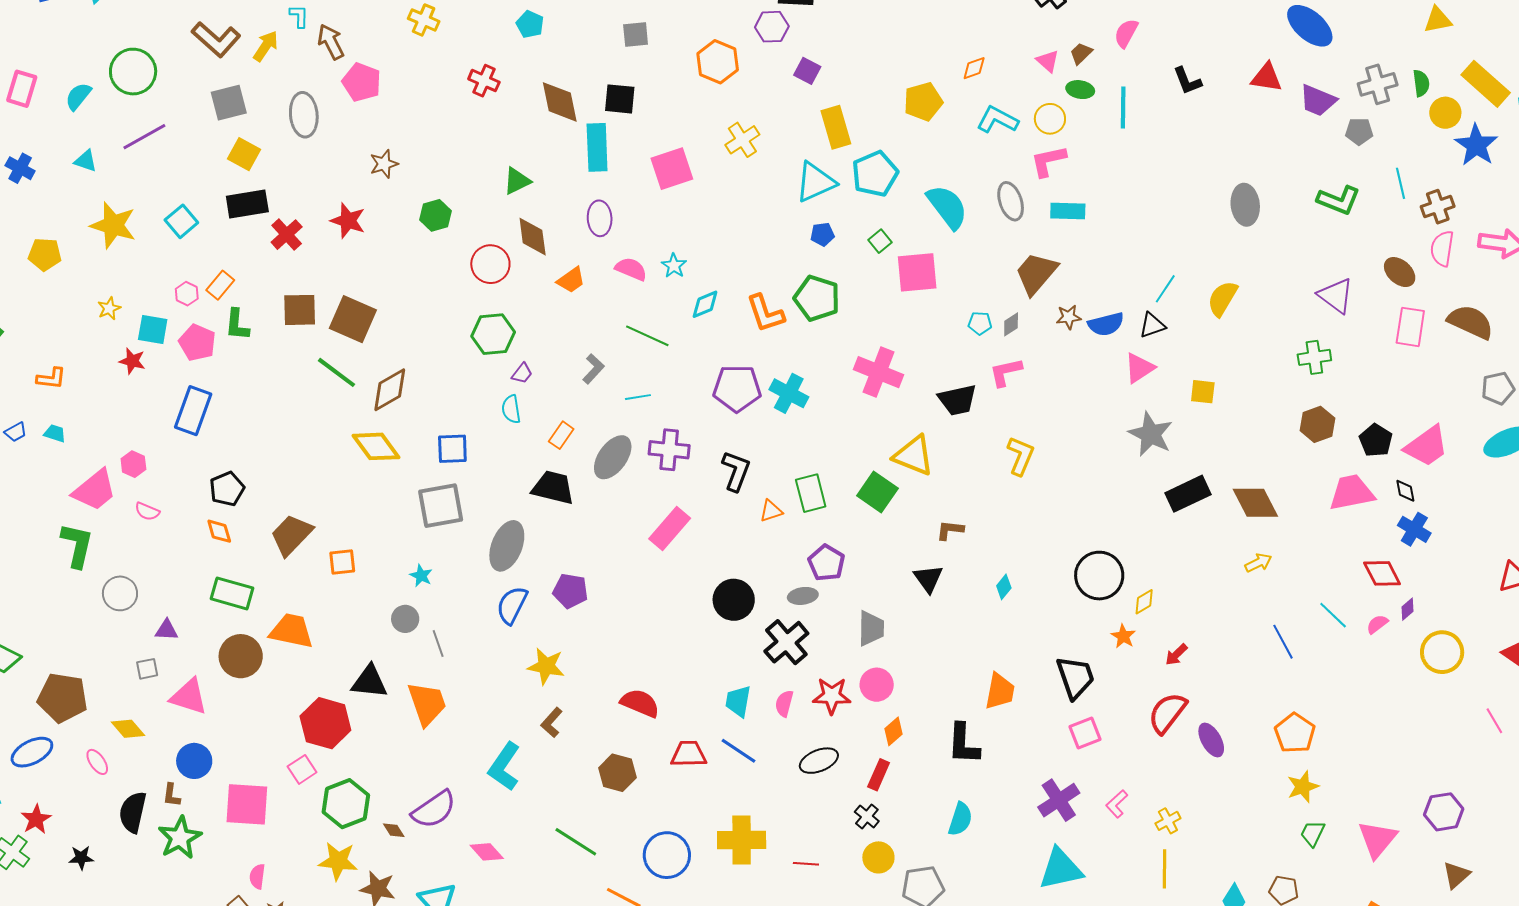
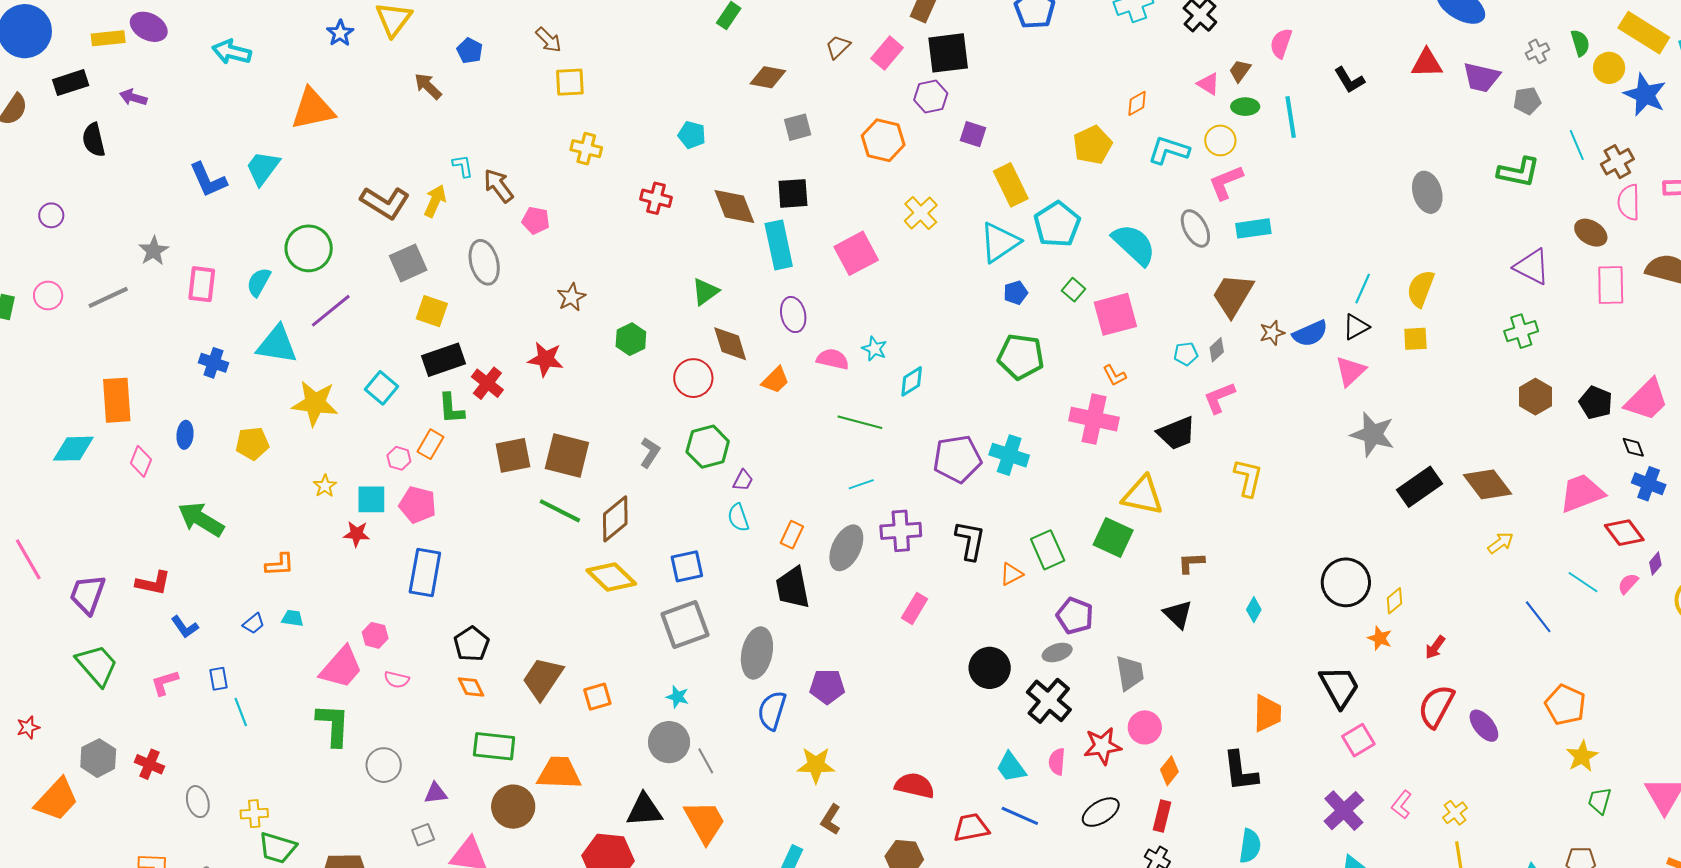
pink pentagon: (362, 82) -> (536, 220), size x0.7
gray cross: (1378, 84) -> (1537, 51), size x0.6
cyan triangle: (86, 161) -> (277, 345), size x1.8
orange L-shape: (765, 313) -> (1114, 375), moved, size x0.6
green L-shape: (237, 325) -> (451, 408), moved
gray L-shape: (593, 369) -> (650, 453), moved
yellow square: (1203, 392) -> (1415, 339), moved
black trapezoid: (553, 488) -> (793, 588), turned -105
pink trapezoid: (1352, 493) -> (1582, 493), moved
pink rectangle: (670, 529) -> (915, 608), size x0.7
gray circle: (405, 619) -> (669, 742), size x1.5
cyan trapezoid: (738, 701) -> (1011, 767), turned -36

